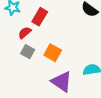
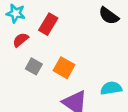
red semicircle: (25, 33) -> (21, 40), moved

